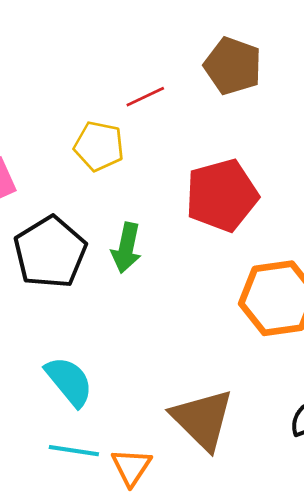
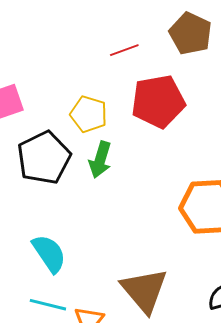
yellow pentagon: (99, 146) -> (89, 114), moved
red pentagon: (222, 195) -> (158, 101), moved

